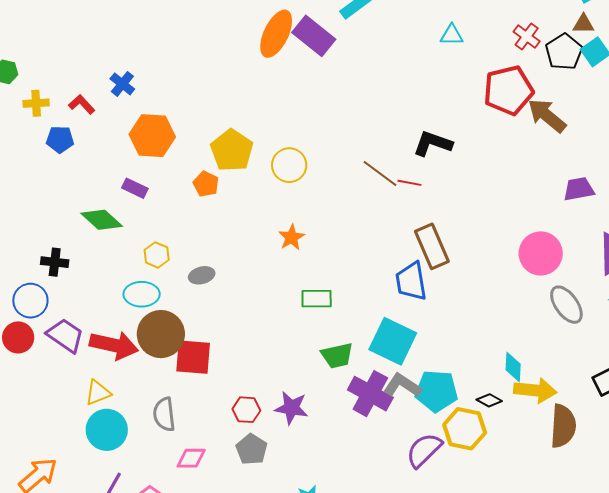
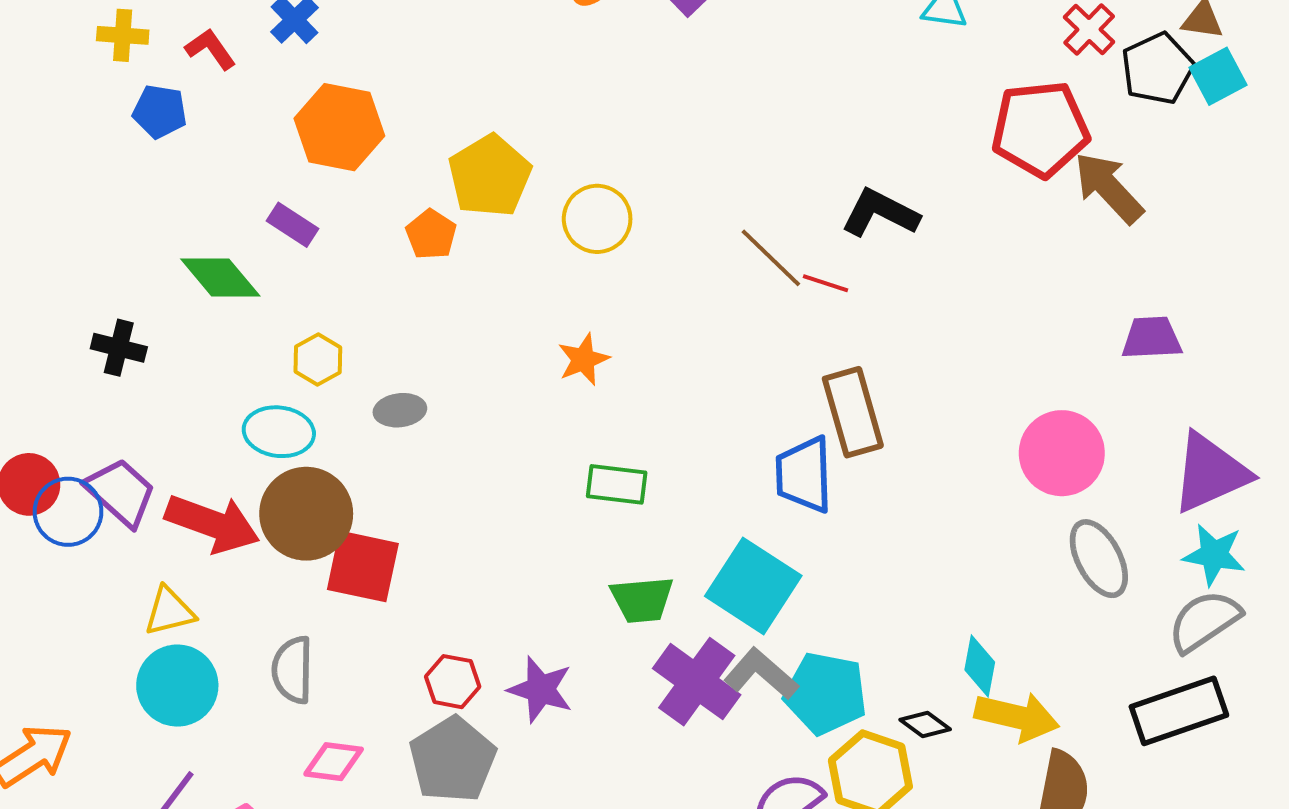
blue circle: (30, 301) -> (68, 512), moved
gray pentagon: (251, 449) -> (453, 760), size x1.4

